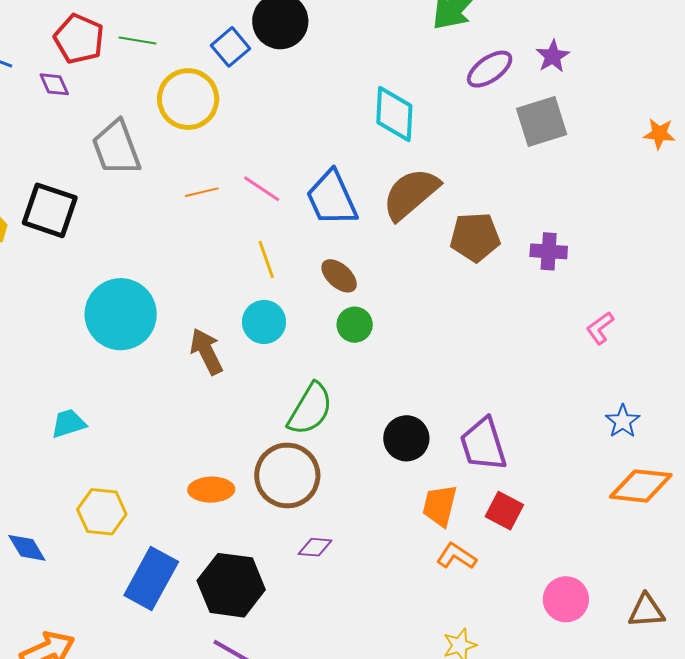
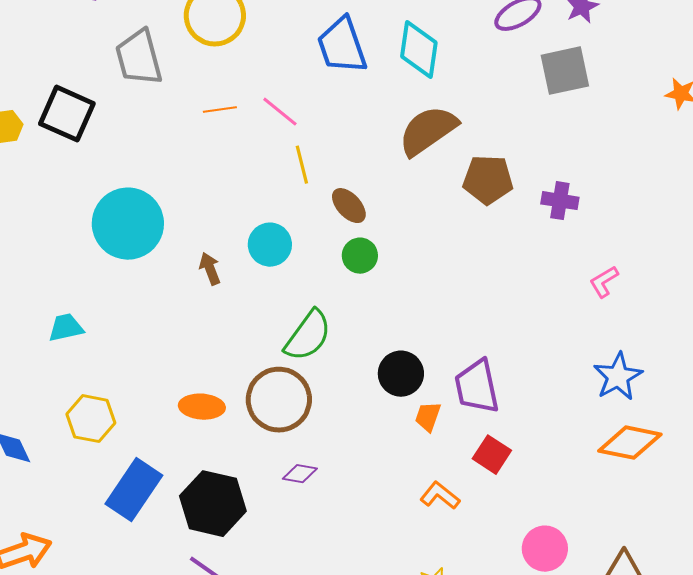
blue trapezoid: (332, 198) -> (342, 46), moved
yellow line: (266, 260) -> (302, 165), moved
brown arrow: (206, 351) -> (210, 269), size x0.7
blue star: (623, 421) -> (618, 377), size x1.4
orange trapezoid: (440, 506) -> (428, 417), moved, size x0.7

